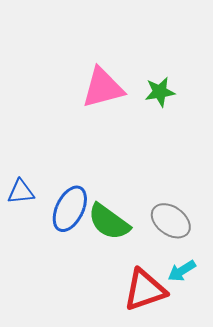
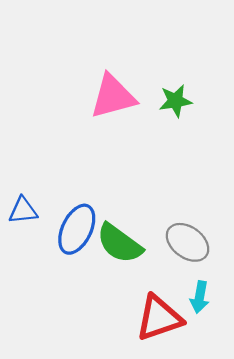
cyan arrow: (182, 271) -> (200, 297), turned -48

